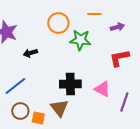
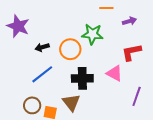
orange circle: (58, 23) -> (70, 49), moved
blue line: (15, 86) -> (42, 74), moved
pink triangle: (102, 89) -> (114, 73), moved

